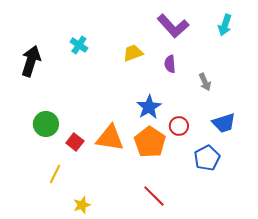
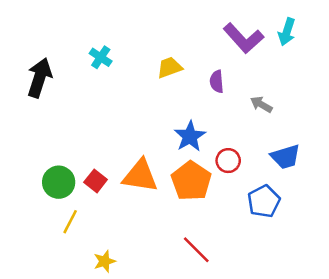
purple L-shape: (173, 26) -> (243, 38), moved
gray arrow: (205, 82) -> (261, 104), turned 144
green circle: (46, 124) -> (59, 182), moved

